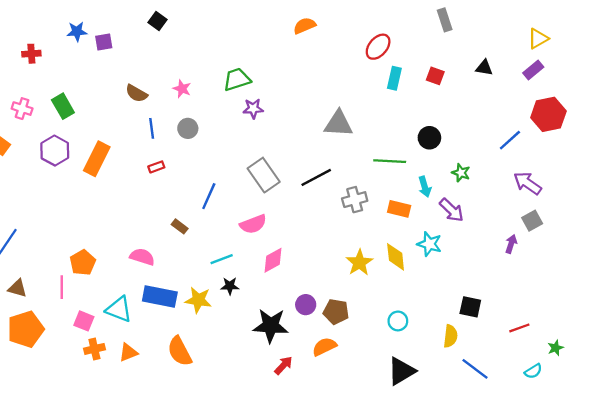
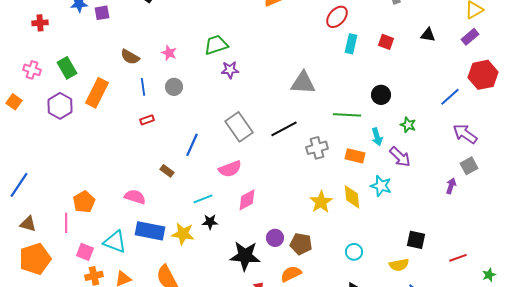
orange rectangle: (97, 159) -> (97, 93), moved
yellow semicircle: (450, 336) -> (399, 265), turned 72

